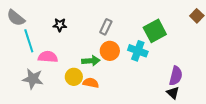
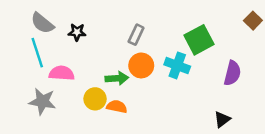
gray semicircle: (16, 18) -> (42, 23), moved
purple semicircle: (176, 76) -> (232, 73), moved
black triangle: (173, 93) -> (222, 119), turned 40

